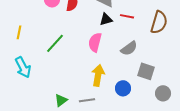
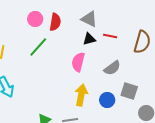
green line: (55, 43) -> (38, 47), moved
blue circle: (123, 88) -> (107, 100), moved

